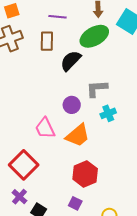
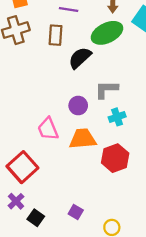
orange trapezoid: (78, 135) -> (83, 139), turned -148
red hexagon: (85, 174) -> (115, 158), moved

